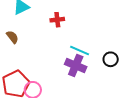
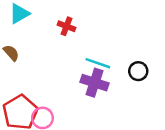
red cross: (57, 20) -> (66, 26), turned 32

